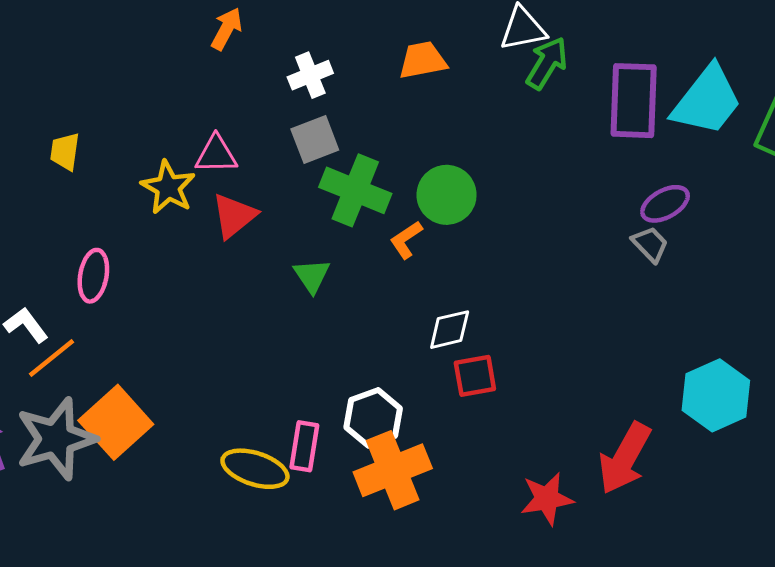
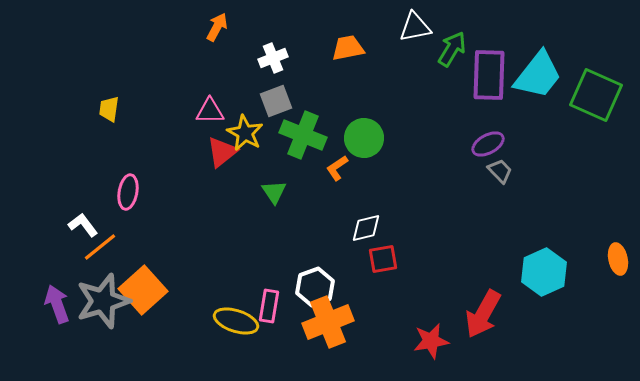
green arrow: (547, 63) -> (452, 49), moved
yellow star: (168, 187) -> (245, 133), moved
purple ellipse: (665, 204) -> (488, 144), moved

